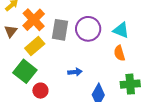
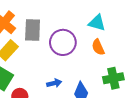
purple circle: (88, 29) -> (63, 42), moved
blue arrow: (75, 72) -> (54, 83), moved

